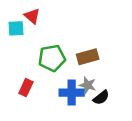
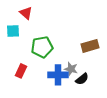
cyan square: (16, 28) -> (13, 31), moved
brown rectangle: (88, 57) -> (90, 46), moved

